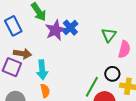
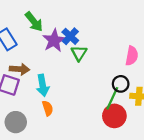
green triangle: (109, 35) -> (79, 53), moved
green line: (92, 87) -> (112, 98), moved

